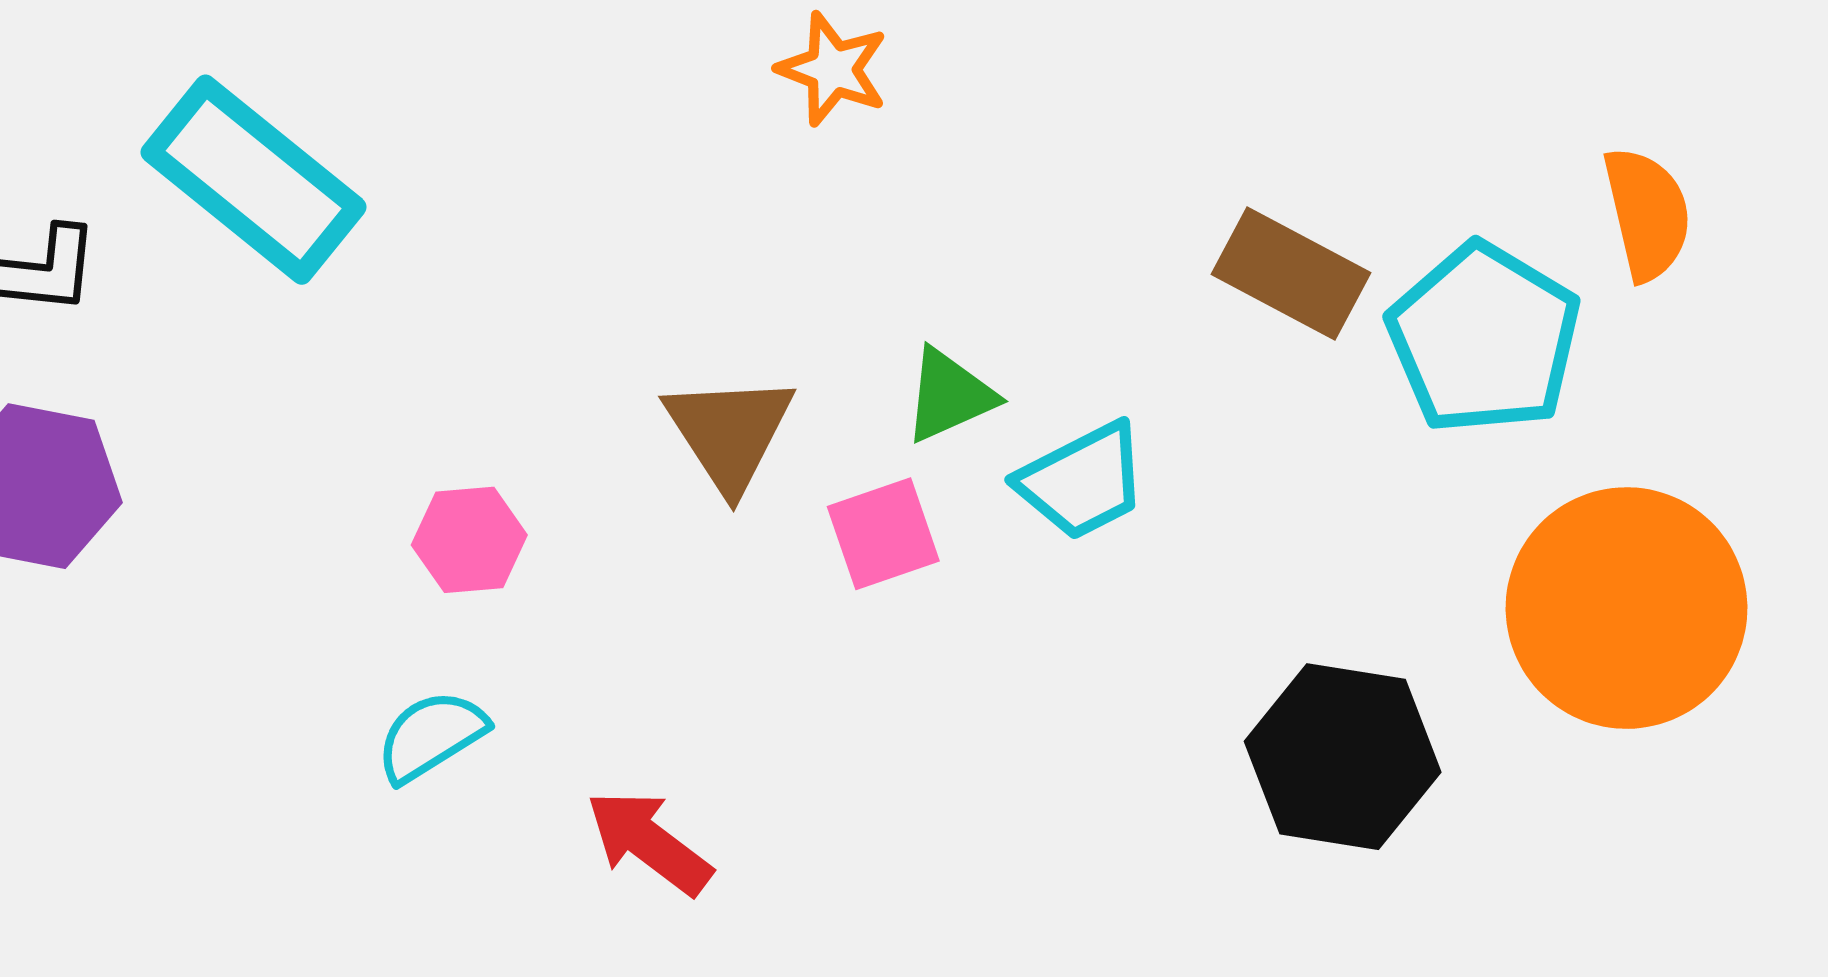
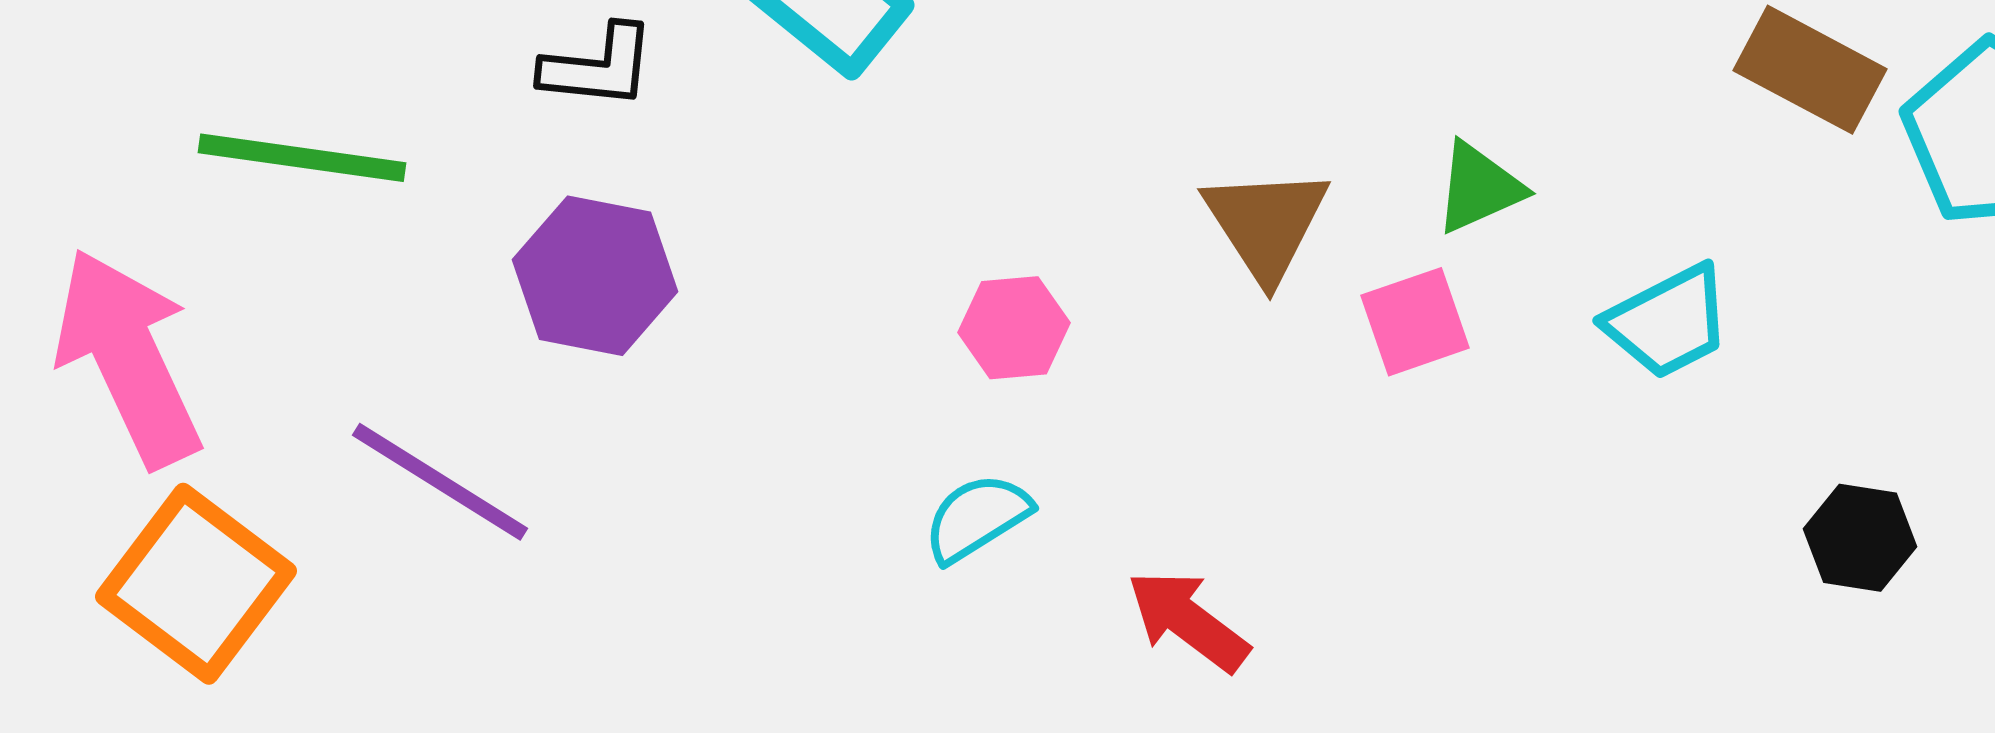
cyan trapezoid: (1082, 481) -> (1668, 322), moved
black hexagon: (1343, 757) -> (1860, 538), size x0.6

